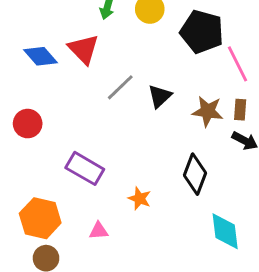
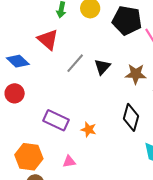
blue diamond: (41, 56) -> (18, 61), moved
orange star: (140, 198) -> (89, 130), moved

